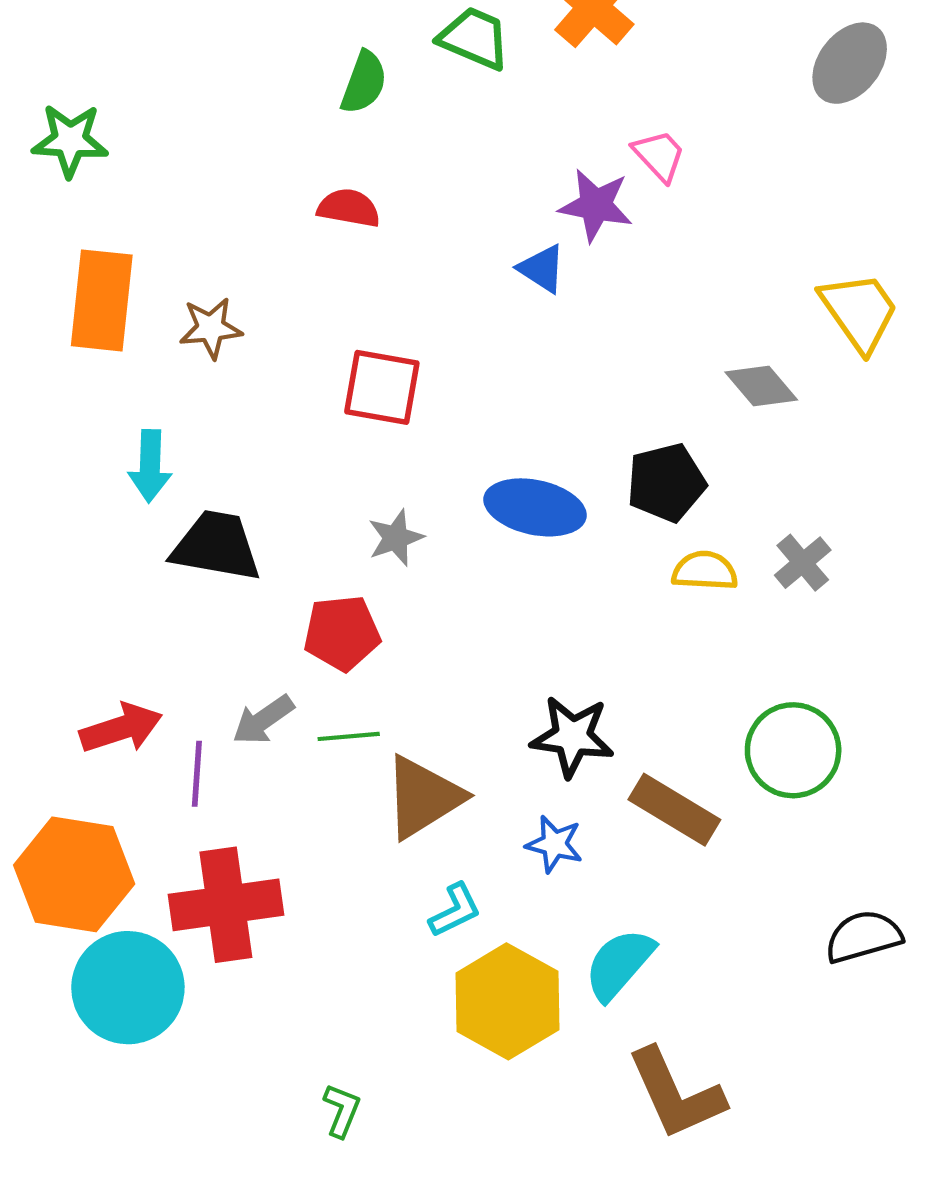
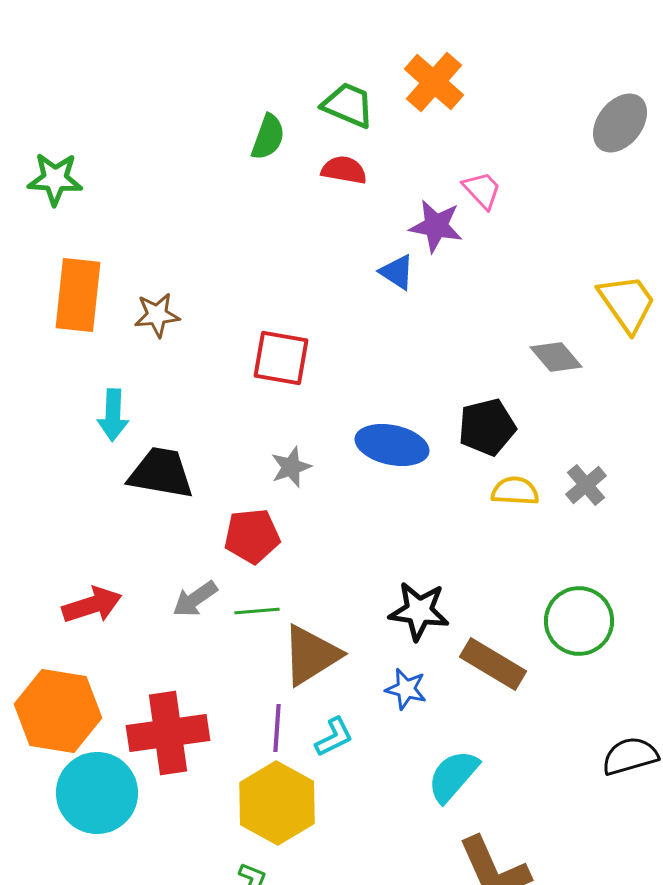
red semicircle: (349, 208) -> (344, 170), moved
purple line: (197, 774) -> (277, 728), moved
yellow hexagon: (507, 1001) -> (277, 803), moved

